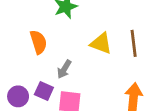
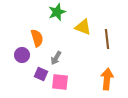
yellow triangle: (101, 43) -> (83, 27), moved
purple circle: (18, 96) -> (22, 55), moved

